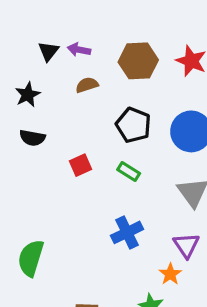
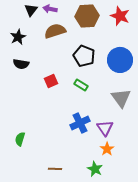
brown semicircle: (87, 85) -> (55, 31), size x1.5
purple triangle: (186, 245) -> (105, 128), moved
green semicircle: (31, 258) -> (20, 139), size x0.6

